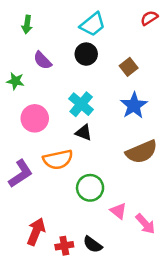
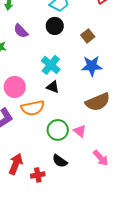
blue star: (134, 105) -> (92, 66), turned 30
pink circle: (35, 118) -> (15, 87), moved
pink triangle: (118, 211) -> (80, 131), moved
black semicircle: (93, 244) -> (60, 161), moved

